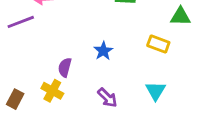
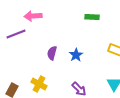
purple semicircle: (65, 67) -> (52, 53), moved

